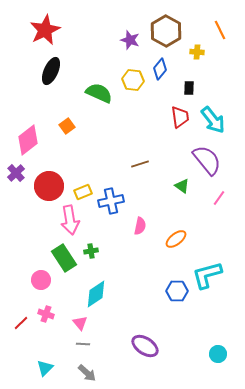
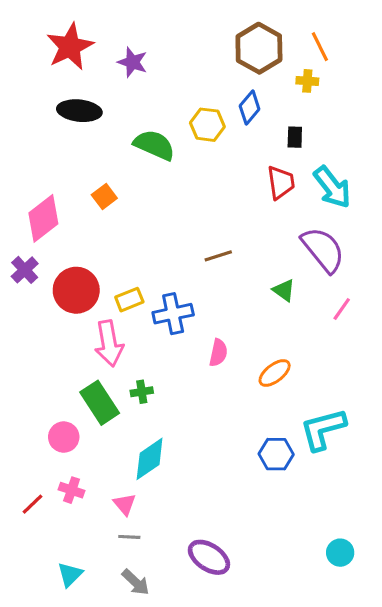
orange line: (220, 30) -> (320, 47), moved
purple star: (130, 40) -> (132, 62), moved
black ellipse: (51, 71) -> (79, 111), turned 72
purple ellipse: (145, 346) -> (209, 557), moved

